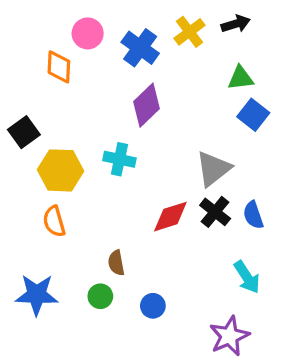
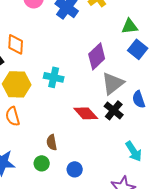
orange diamond: (59, 67) -> (16, 44), moved
purple diamond: (147, 105) -> (97, 56), moved
blue semicircle: (253, 215) -> (139, 99), moved
red diamond: (170, 217) -> (86, 113), turned 65

